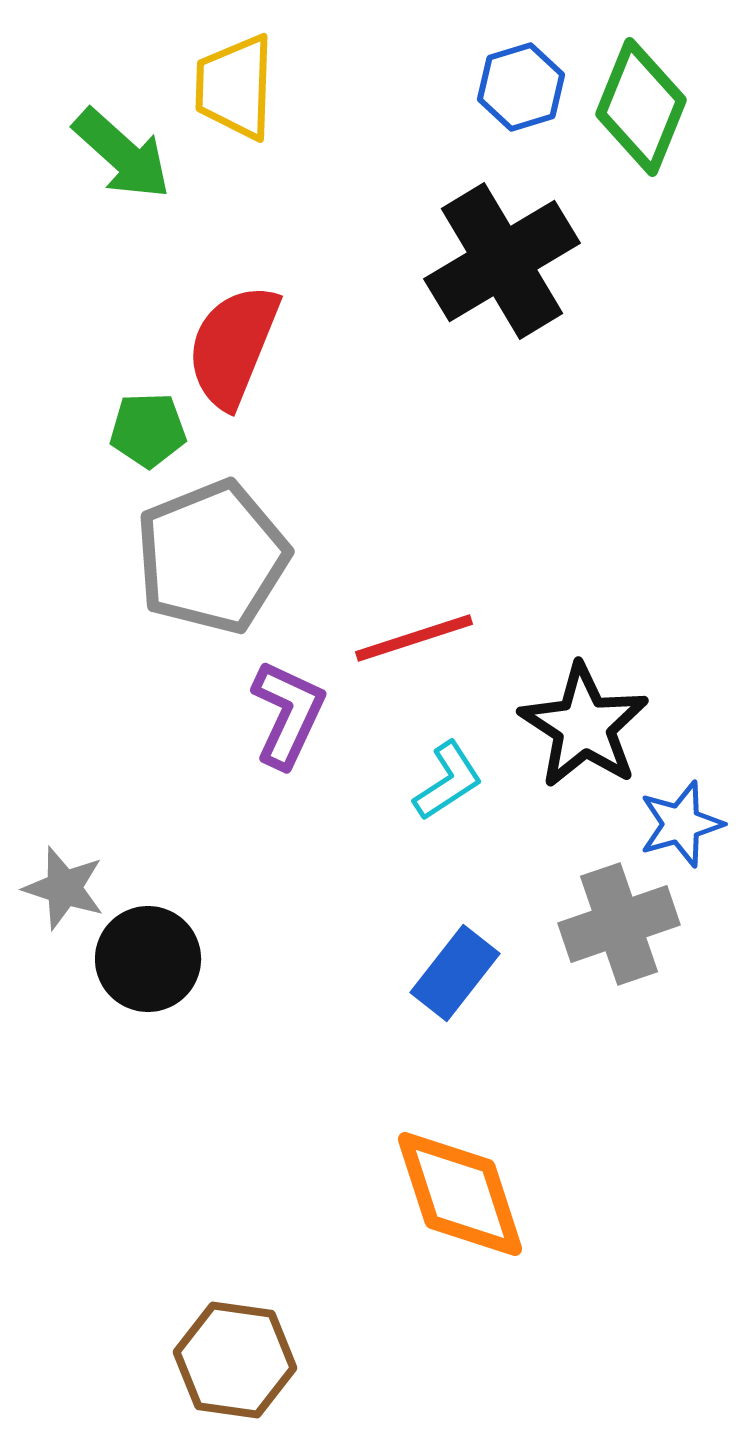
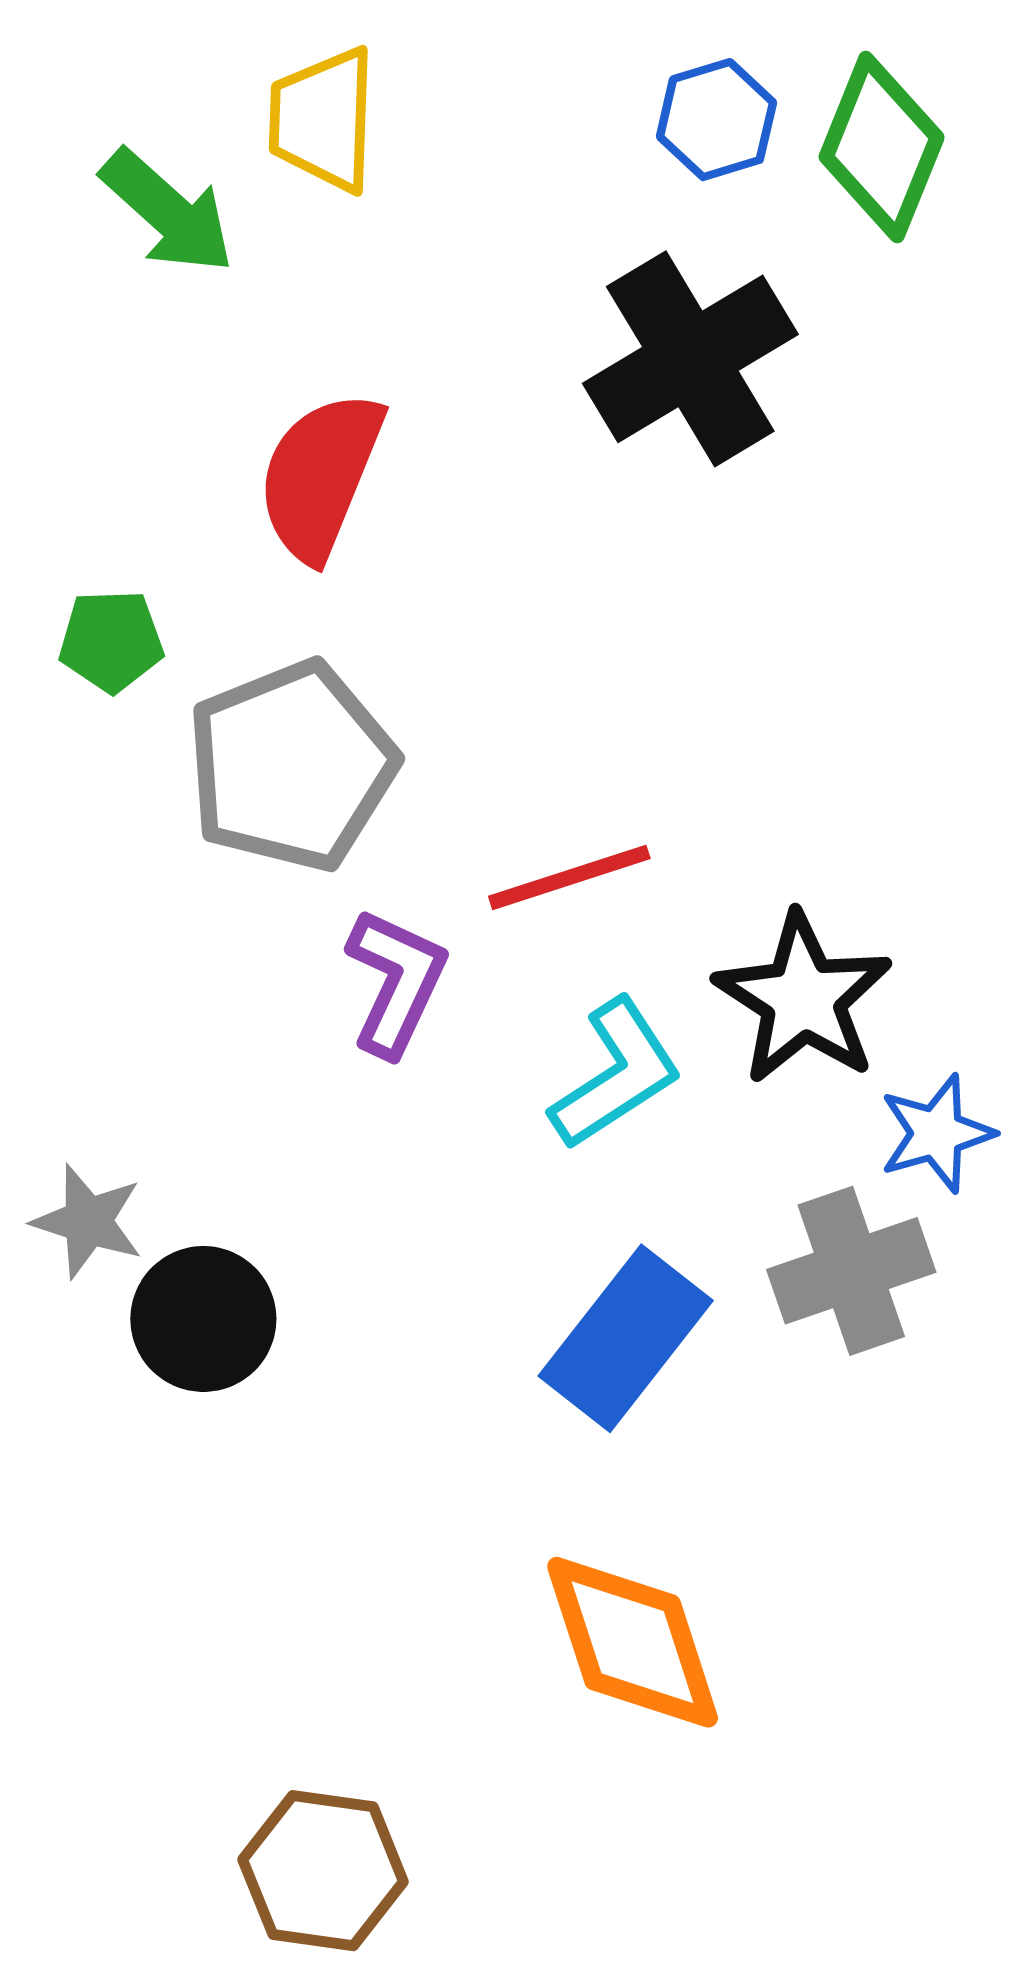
green pentagon: (148, 430) -> (111, 641), moved
cyan L-shape: (448, 781) -> (616, 1074), size x1.4
blue rectangle: (455, 973) -> (626, 1338), size x1.4

